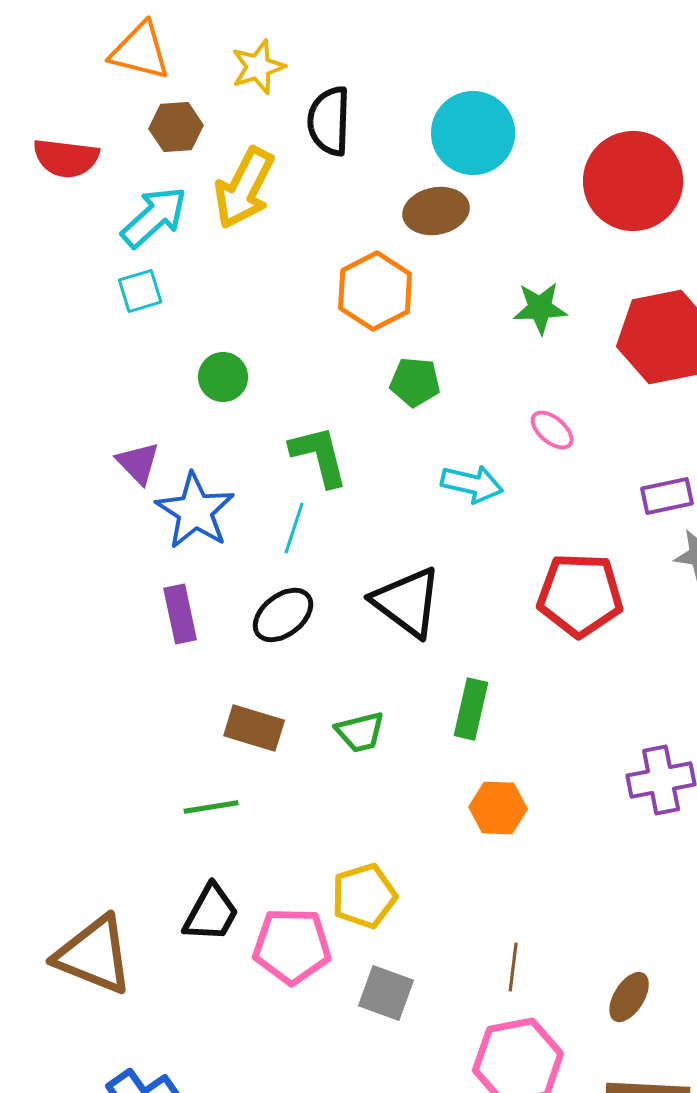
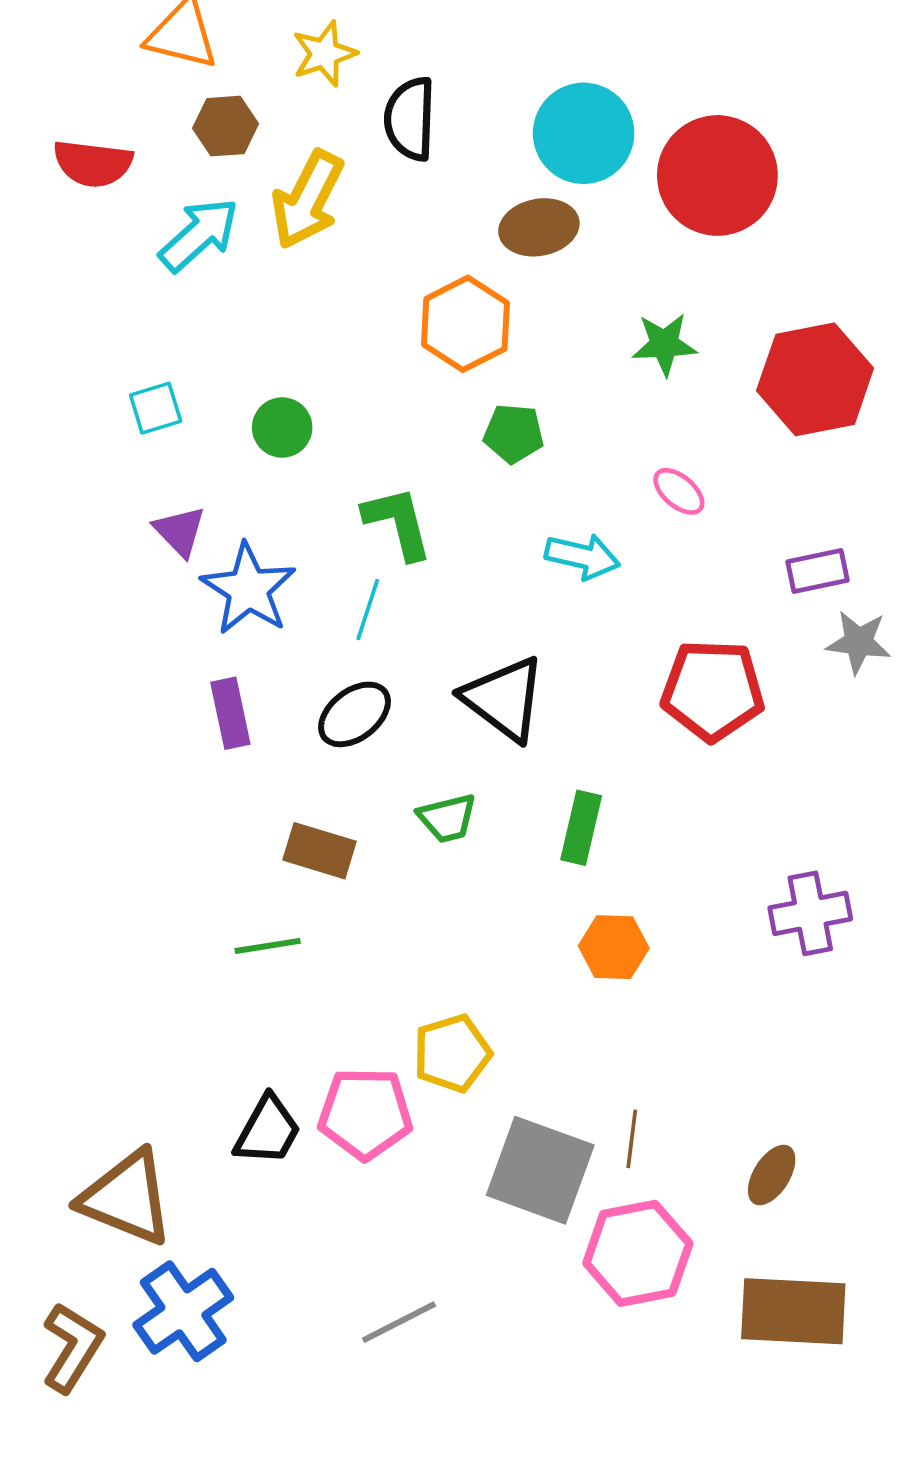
red circle: (633, 181) -> (717, 175), moved
cyan square: (140, 291) -> (156, 408), moved
green trapezoid: (360, 732) -> (447, 818), moved
black trapezoid: (211, 913) -> (268, 1130), moved
brown triangle: (94, 955) -> (127, 1198), moved
gray square: (386, 993) -> (540, 1170), moved, size x1.6

